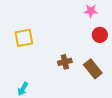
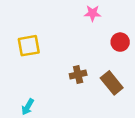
pink star: (91, 11) -> (92, 13), moved

